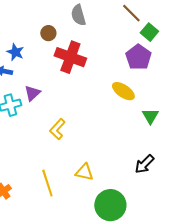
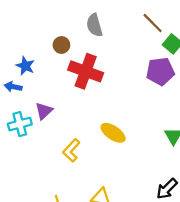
purple pentagon: (138, 57) -> (160, 71), turned 30
yellow ellipse: (123, 91) -> (113, 133), moved

